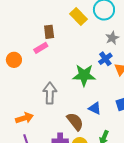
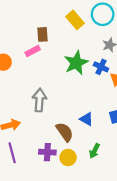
blue cross: (105, 59) -> (101, 67), turned -32
green star: (84, 75) -> (76, 63), moved, turned -30

